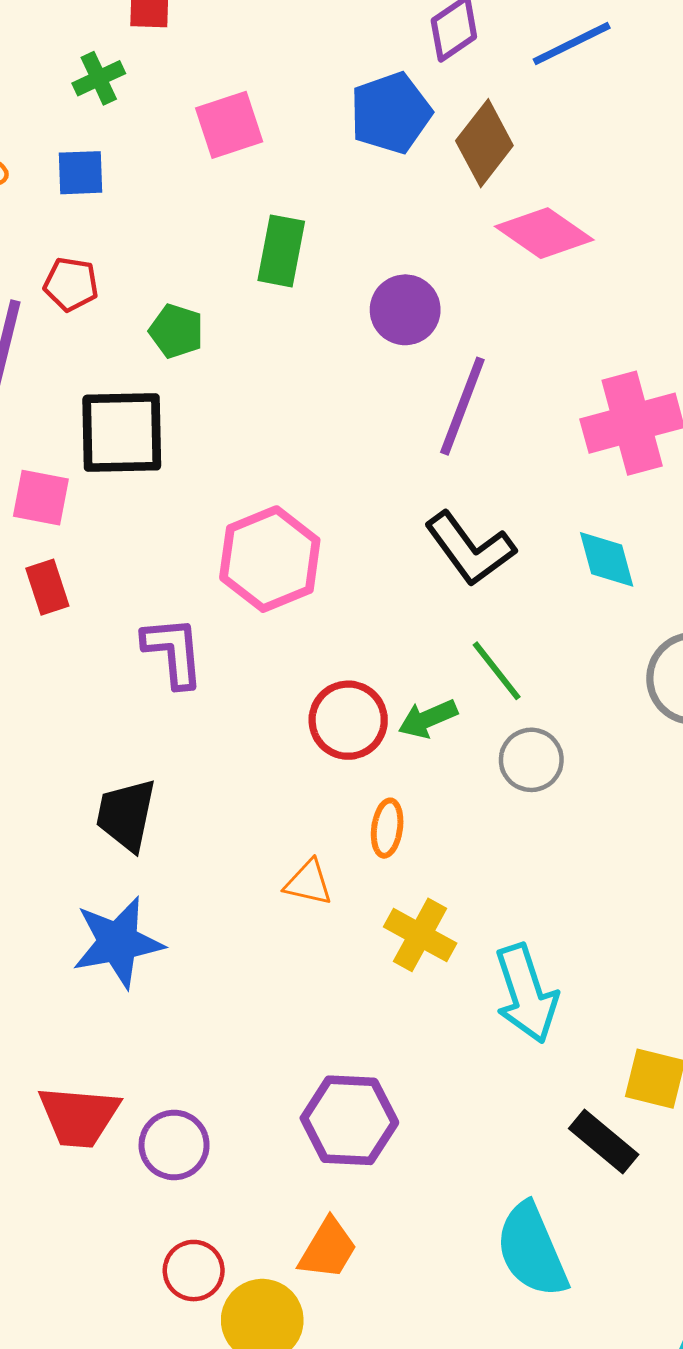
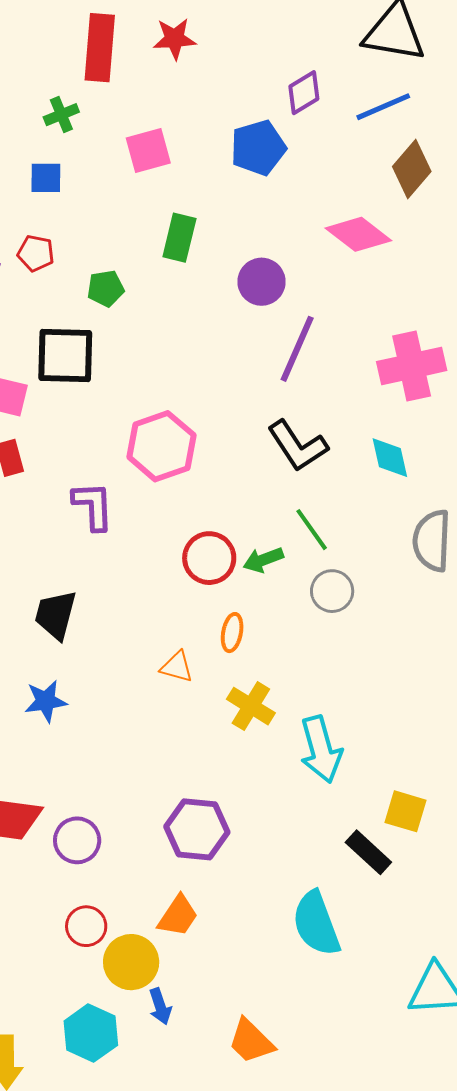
brown diamond: (484, 143) -> (412, 169), moved
green pentagon: (176, 331) -> (106, 289), turned -30
blue star: (118, 942) -> (46, 701), size x0.7

